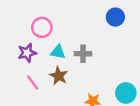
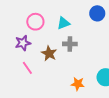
cyan triangle: (58, 52) -> (63, 23), moved, turned -32
brown star: (59, 76) -> (49, 53), moved

